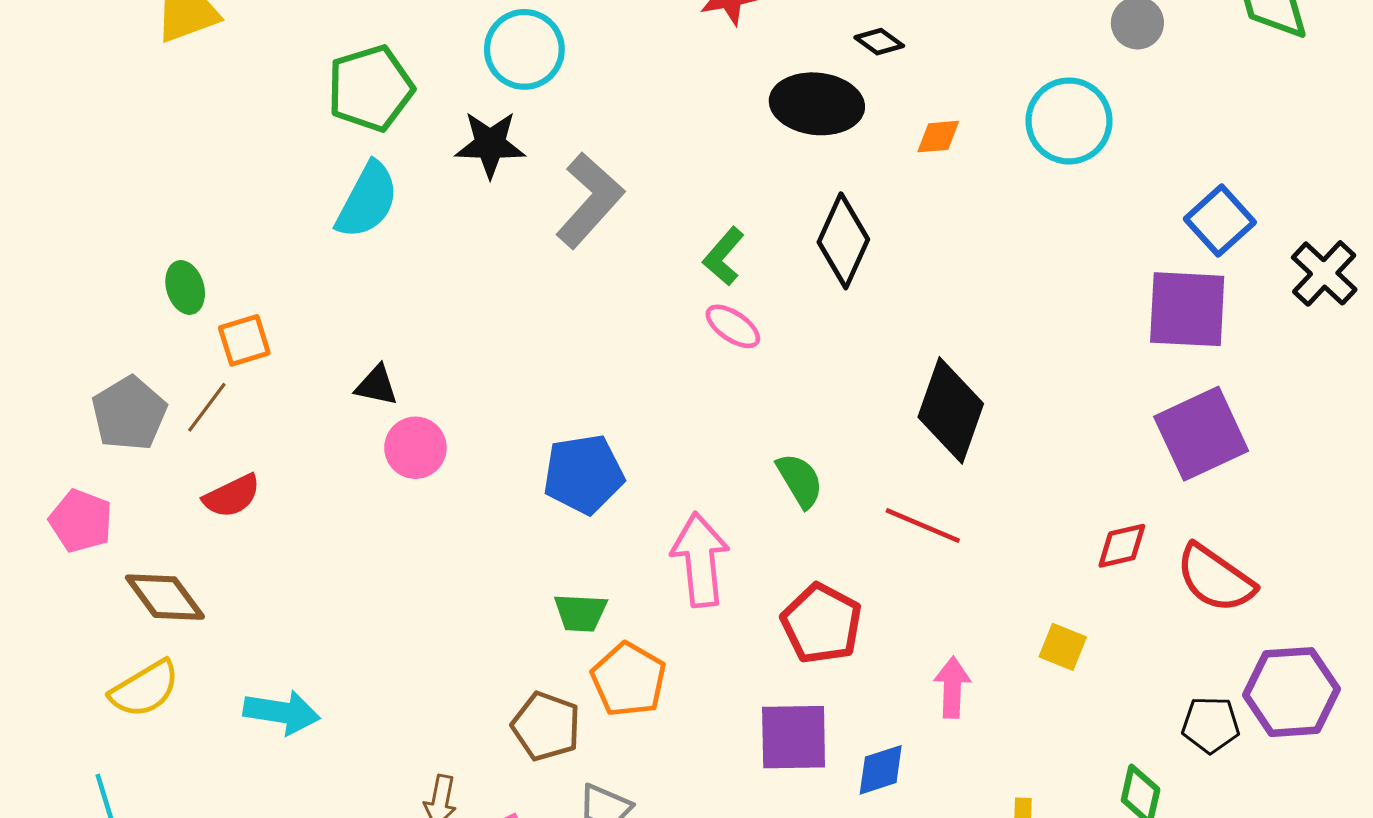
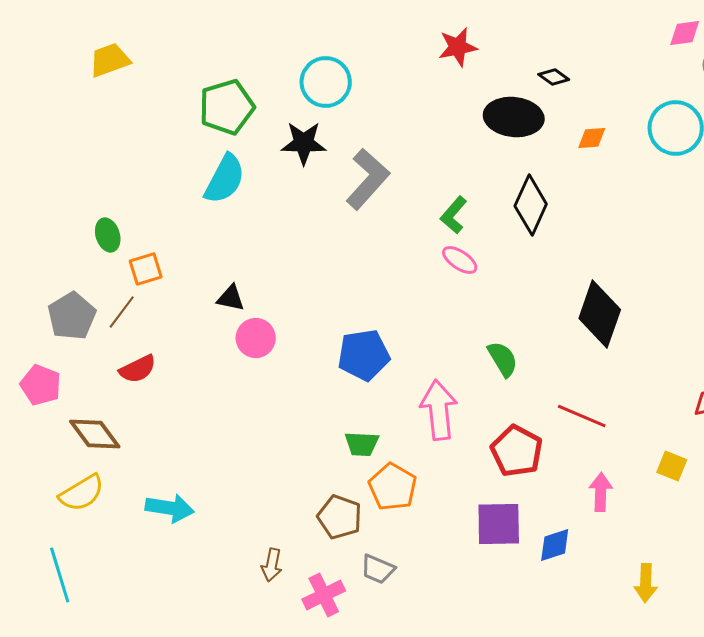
red line: (923, 526) -> (582, 416), moved

